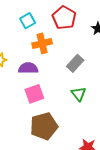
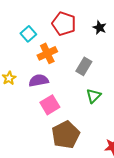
green triangle: (79, 94) -> (94, 96), turned 35

